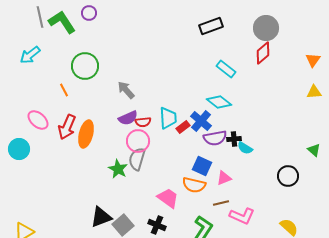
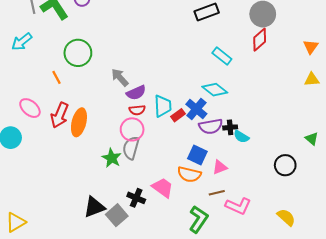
purple semicircle: (128, 118) -> (136, 93), moved
black cross: (157, 225) -> (136, 198), moved

